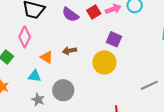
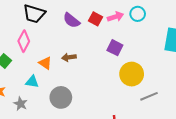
red square: (94, 12) -> (95, 19), turned -32
yellow circle: (104, 62) -> (132, 74), moved
gray star: (38, 100) -> (21, 104), moved

